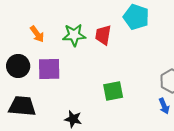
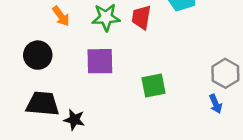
purple square: (49, 69) -> (100, 61), moved
black star: (73, 119) -> (74, 120), moved

